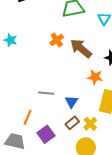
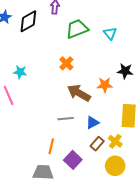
brown arrow: (81, 48) -> (79, 93), moved
orange star: (95, 77) -> (105, 85), moved
blue triangle: (71, 102) -> (92, 123), turned 40

